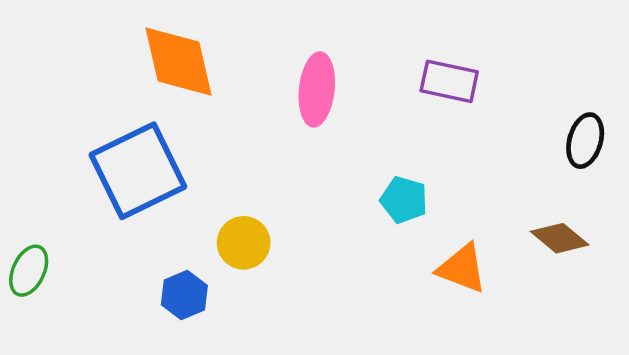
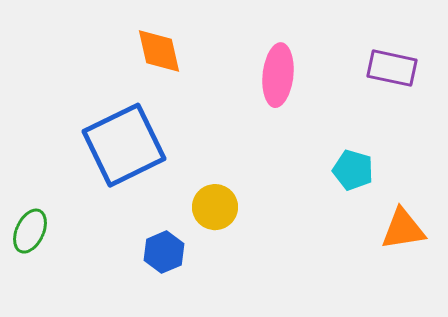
orange diamond: (179, 62) -> (159, 51), size x0.7
orange triangle: (462, 268) -> (403, 229), turned -30

